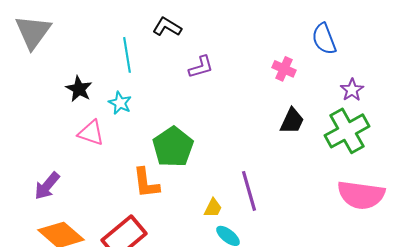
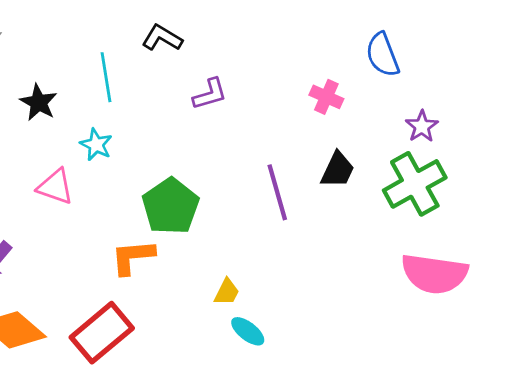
black star: (79, 89) -> (39, 102), moved
orange L-shape: (146, 183) -> (133, 257), turned 92
purple line: (249, 191) -> (277, 192), moved

